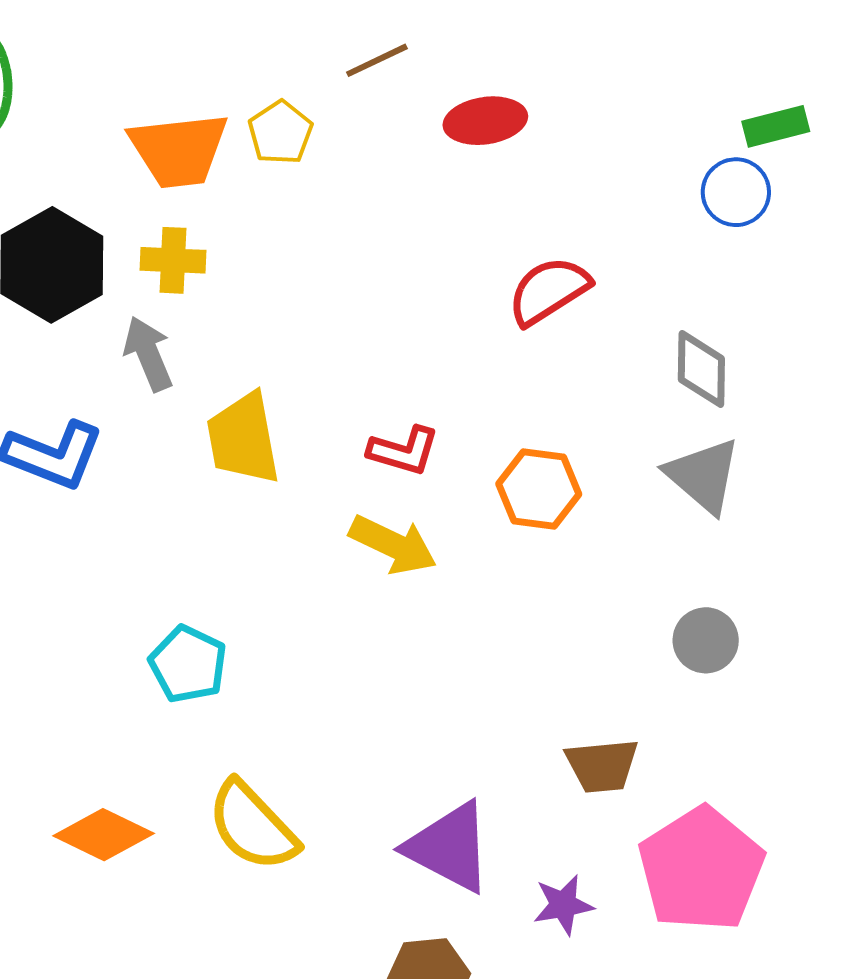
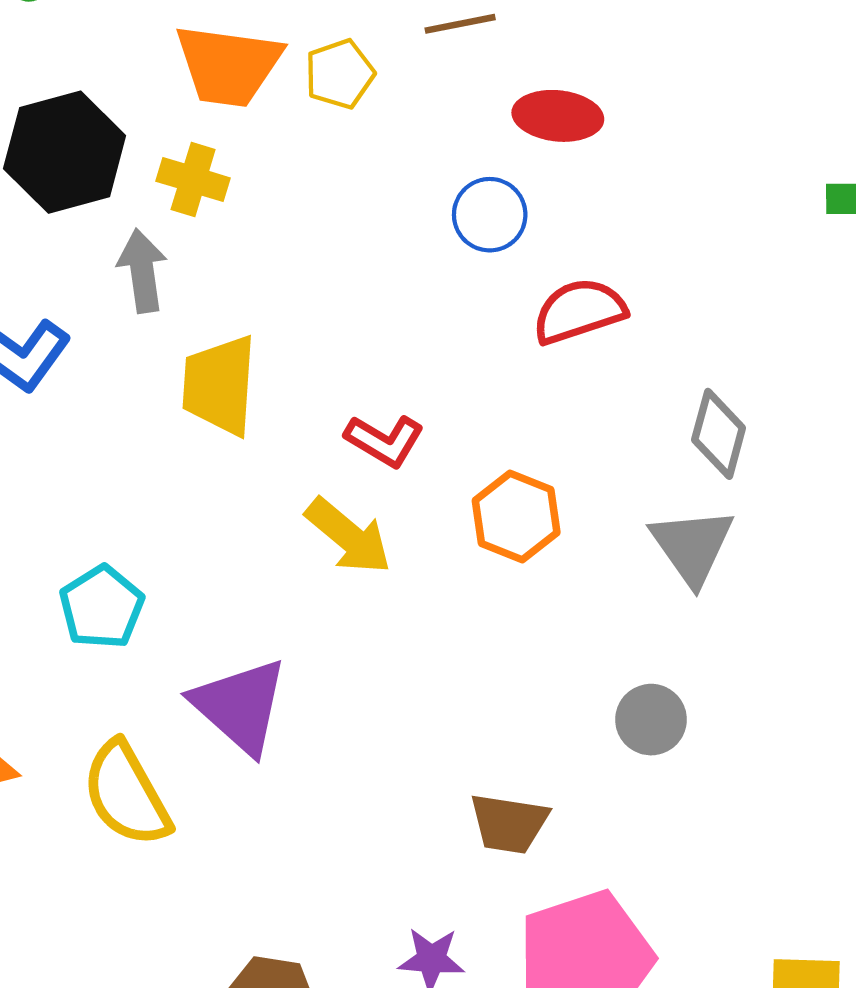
blue circle: (736, 192) -> (490, 215), moved
purple triangle: (449, 847) -> (240, 706), moved

